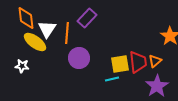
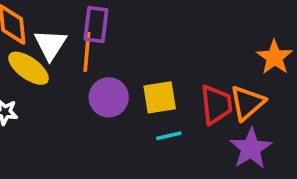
purple rectangle: (87, 18) -> (96, 25), moved, turned -36
orange triangle: (155, 61) -> (247, 103), size x1.5
yellow square: (120, 64) -> (160, 97), moved

